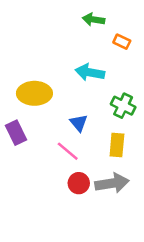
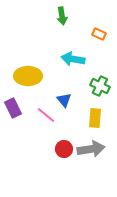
green arrow: (94, 19) -> (62, 16), moved, turned -108
pink line: (68, 151) -> (46, 115), moved

